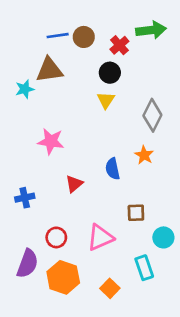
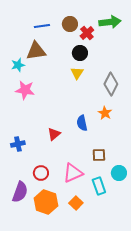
brown circle: (84, 37) -> (70, 24), moved
pink star: (51, 141) -> (25, 90), moved
cyan rectangle: (144, 268) -> (99, 186), moved
orange square: (110, 288) -> (76, 203), moved

